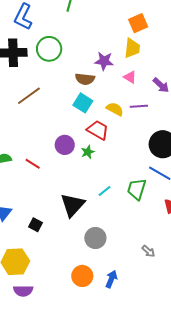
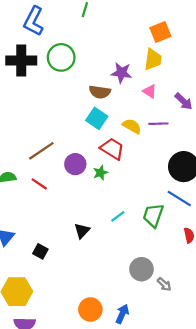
brown line: (29, 96) -> (41, 151), moved
black triangle: (73, 205) -> (82, 231), size x0.6
gray circle: (95, 238) -> (141, 269), moved

